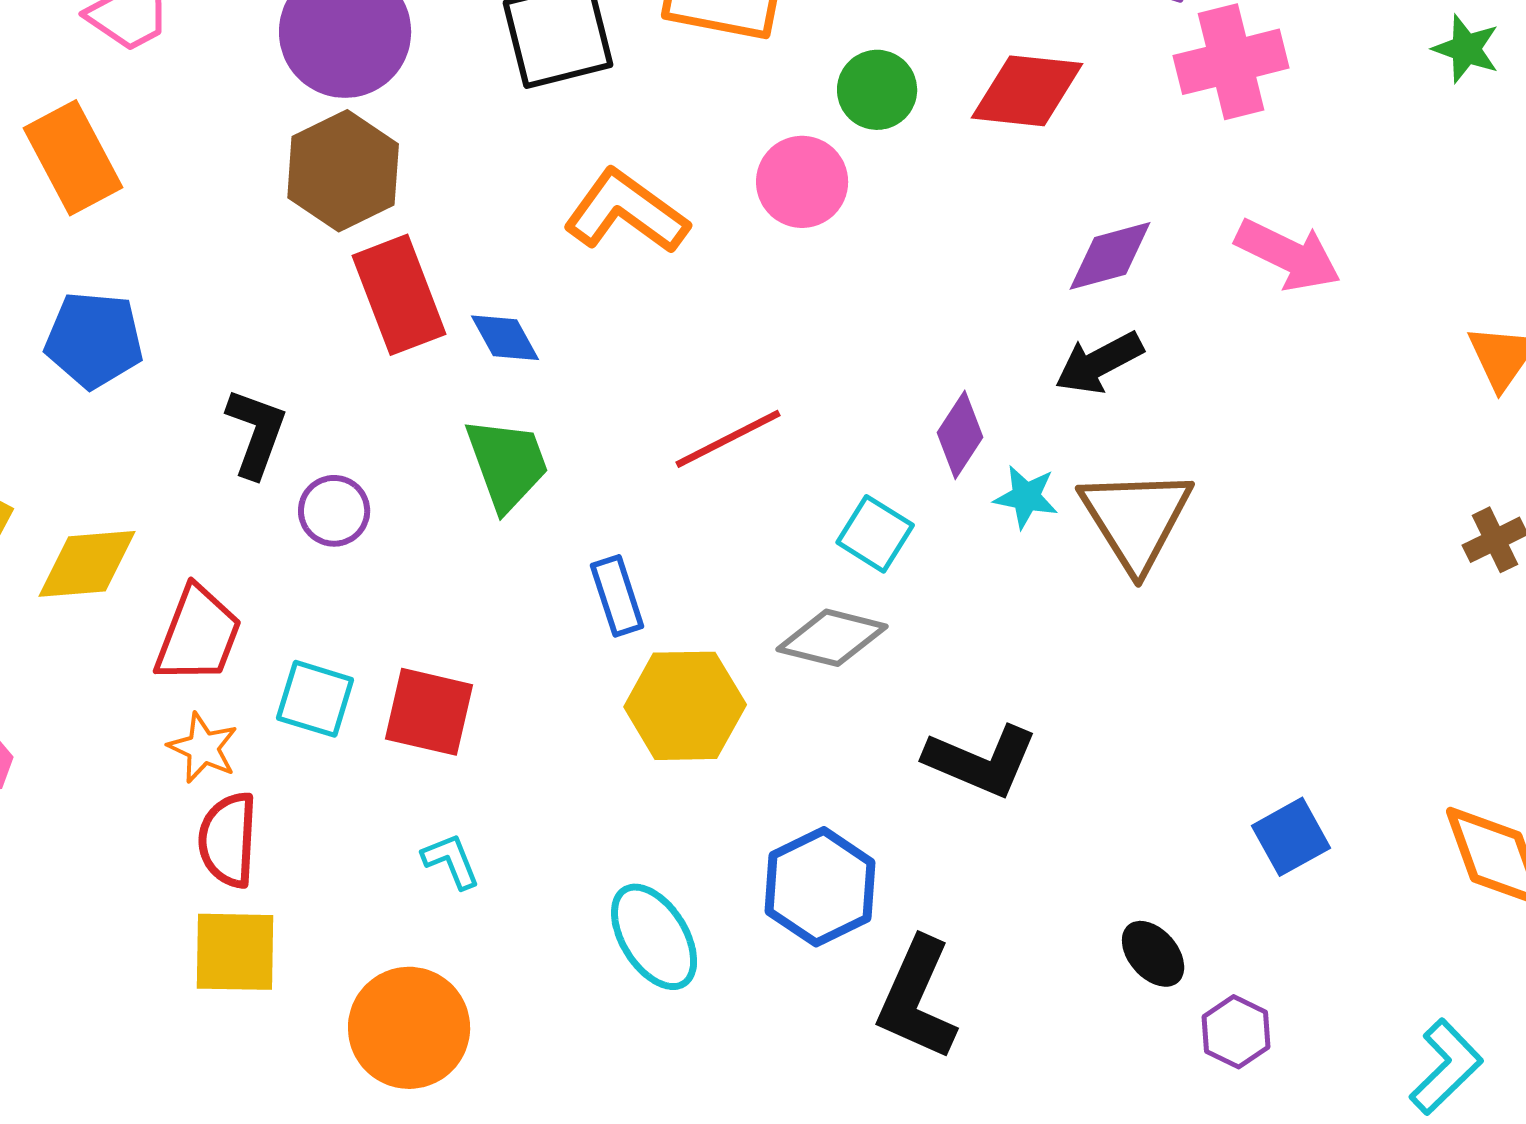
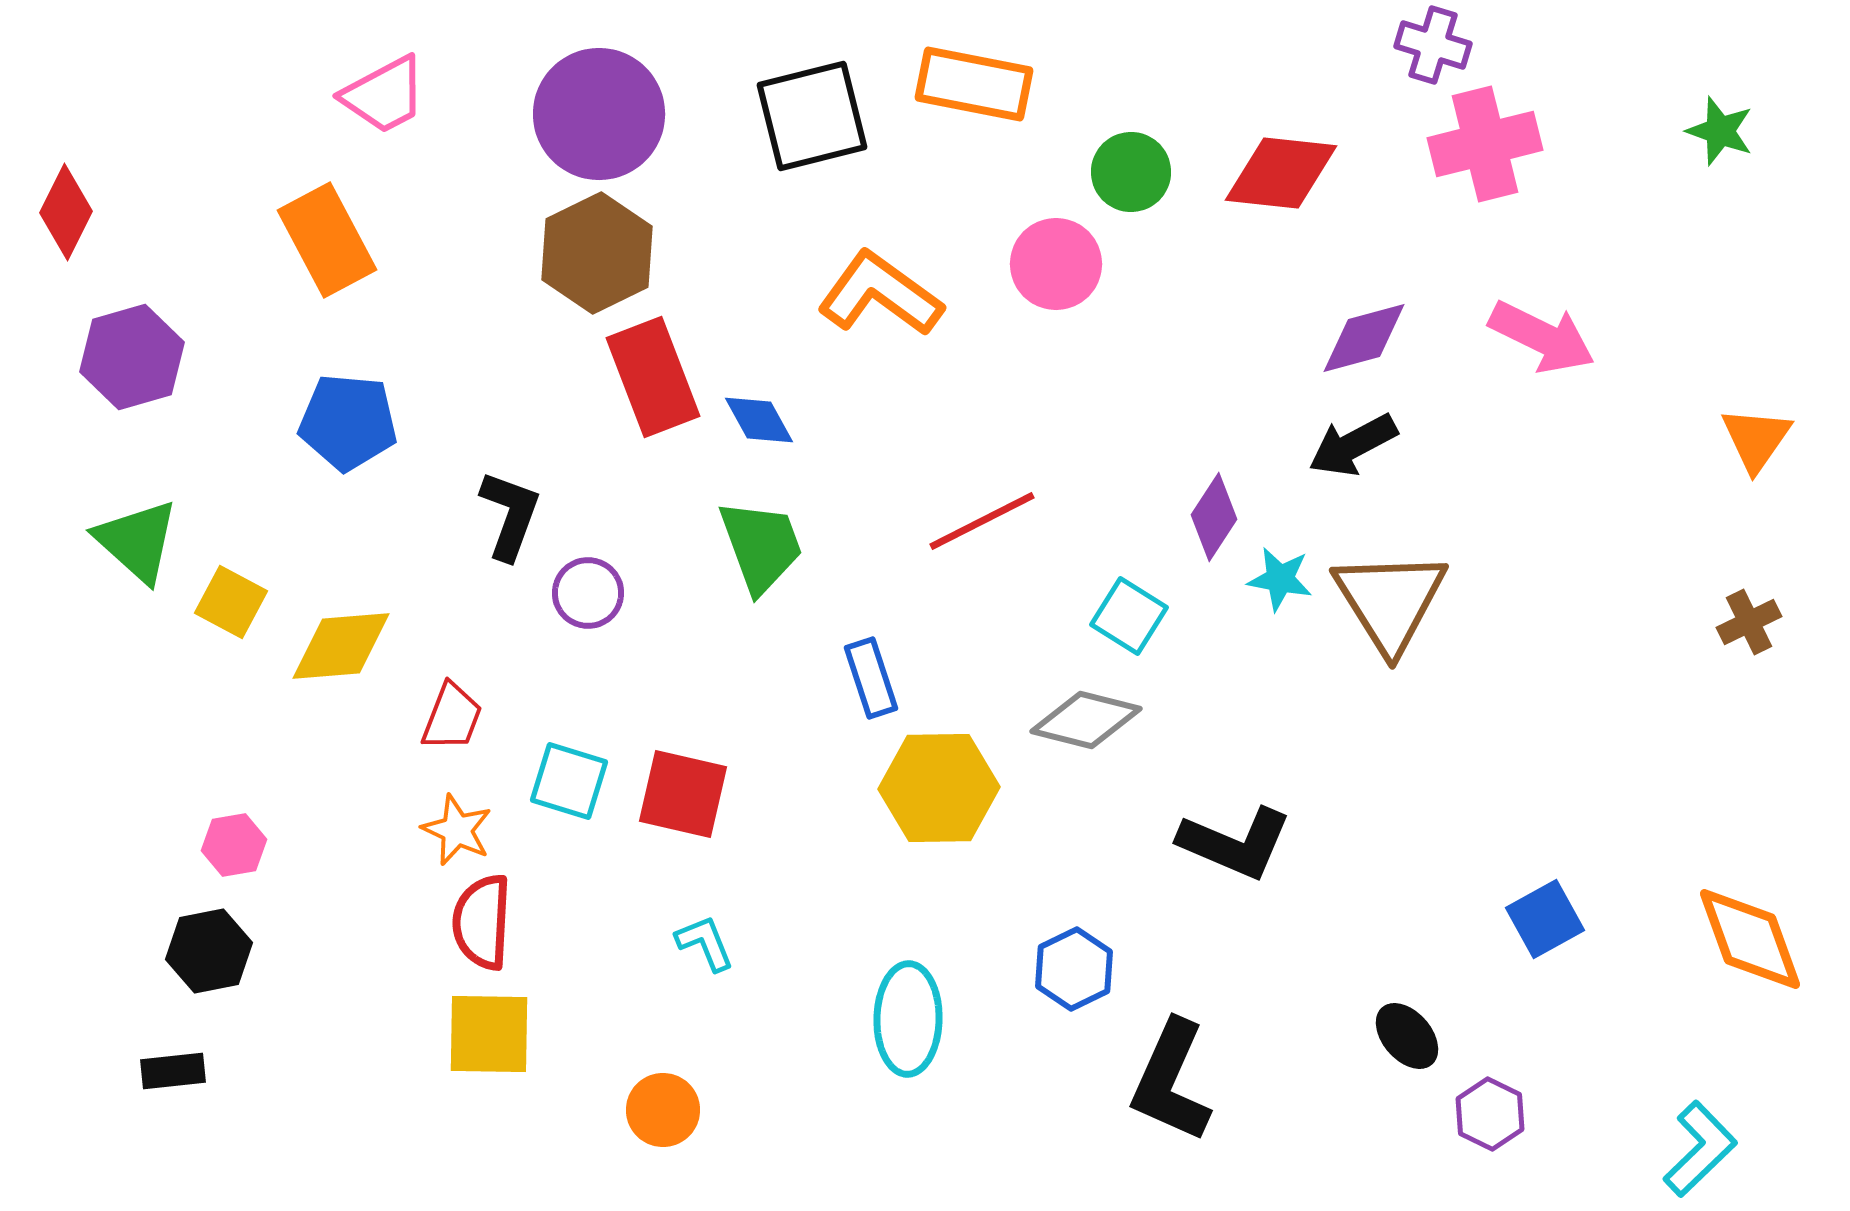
red trapezoid: (198, 635) -> (452, 717), size x0.7
blue hexagon: (820, 887) -> (1074, 969), size x0.7
cyan ellipse: (654, 937) -> (908, 1019), turned 33
orange circle: (409, 1028) -> (663, 1110), size x0.6

